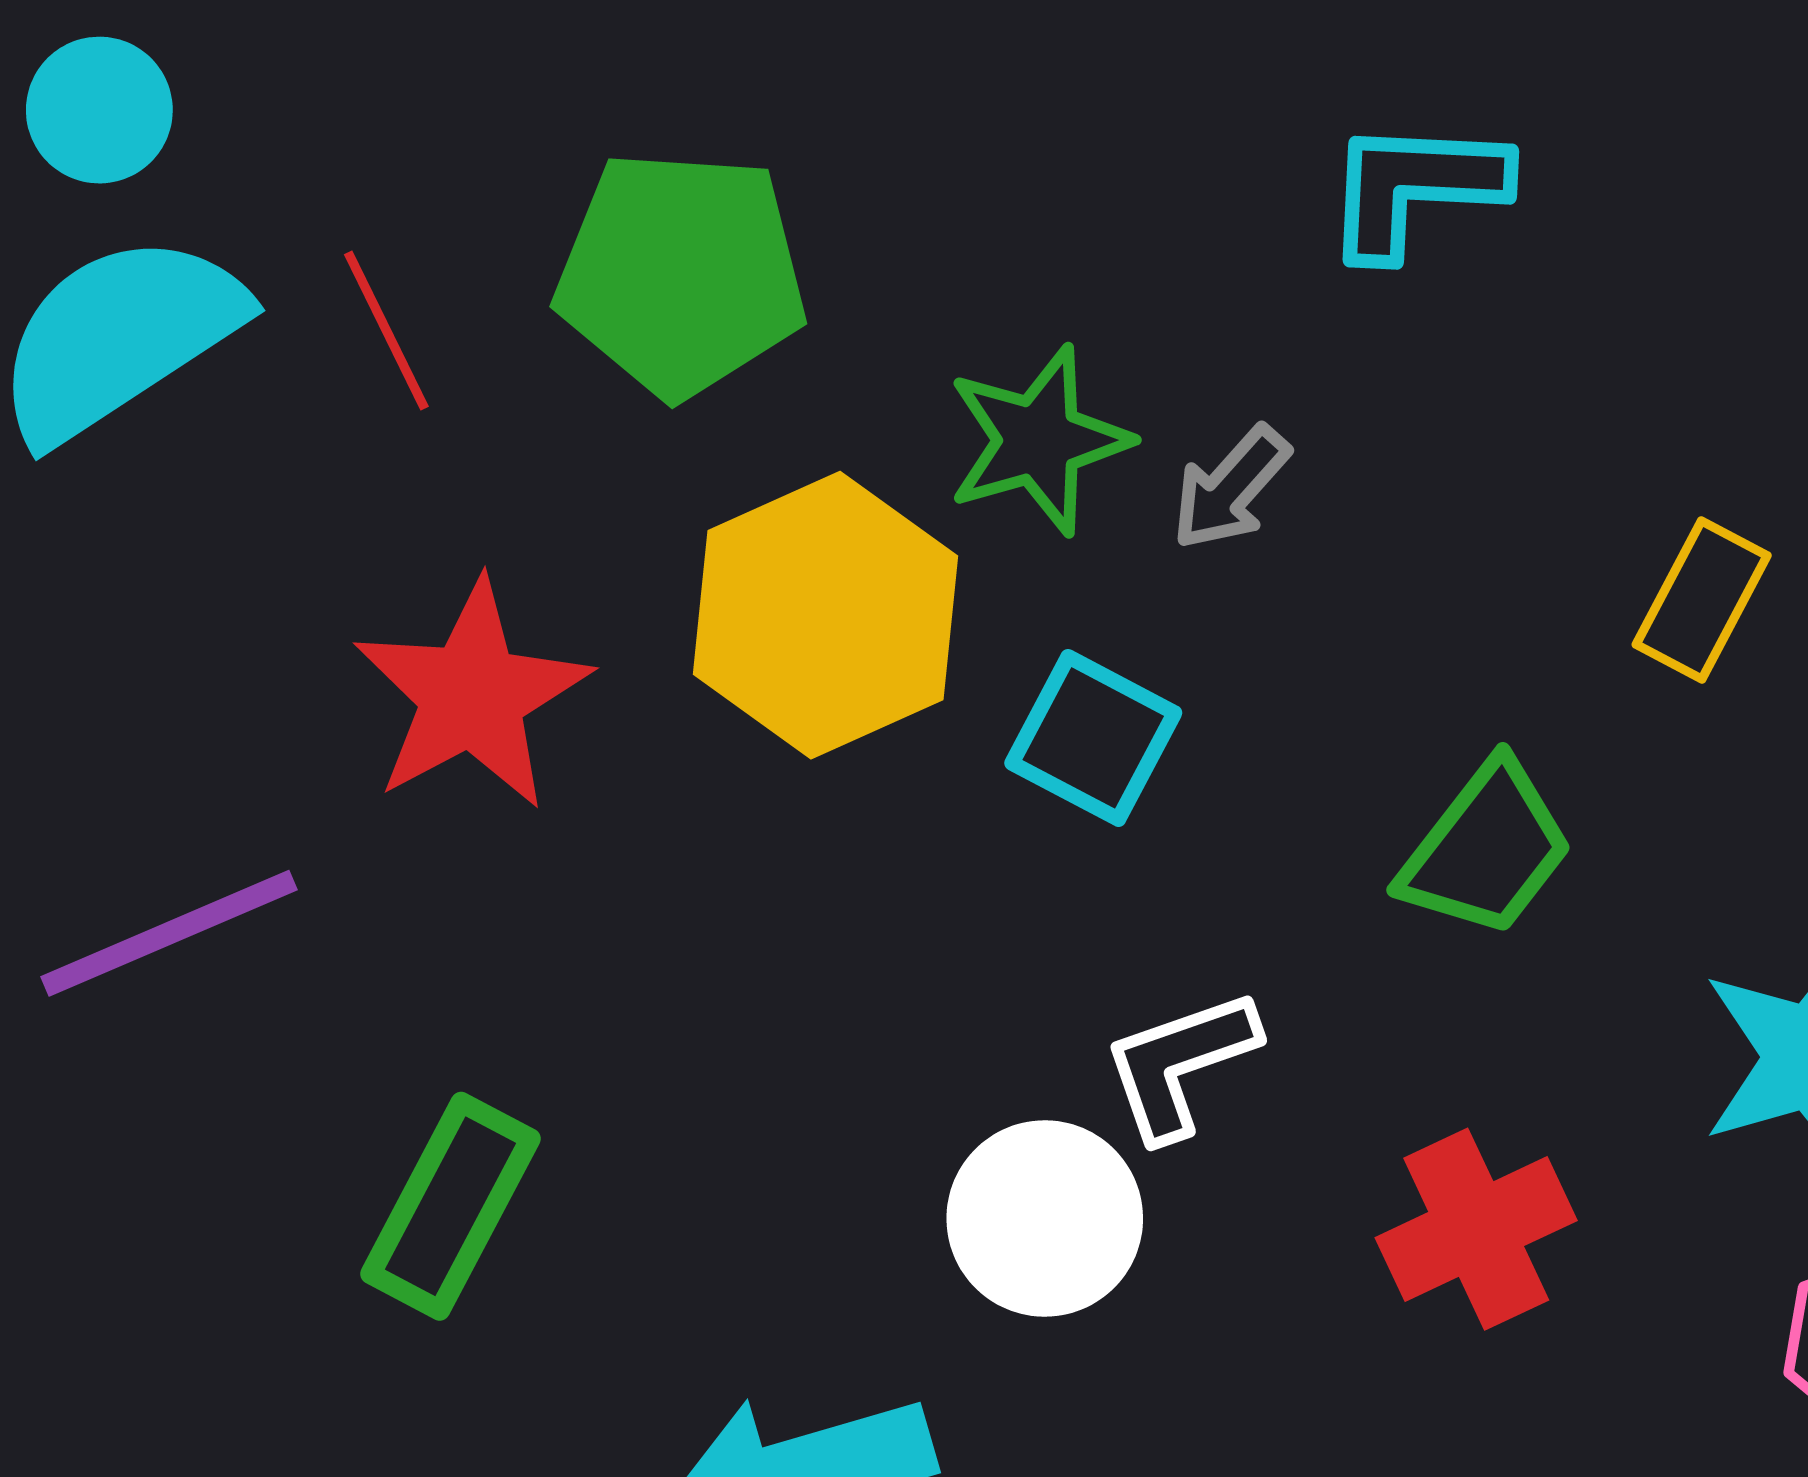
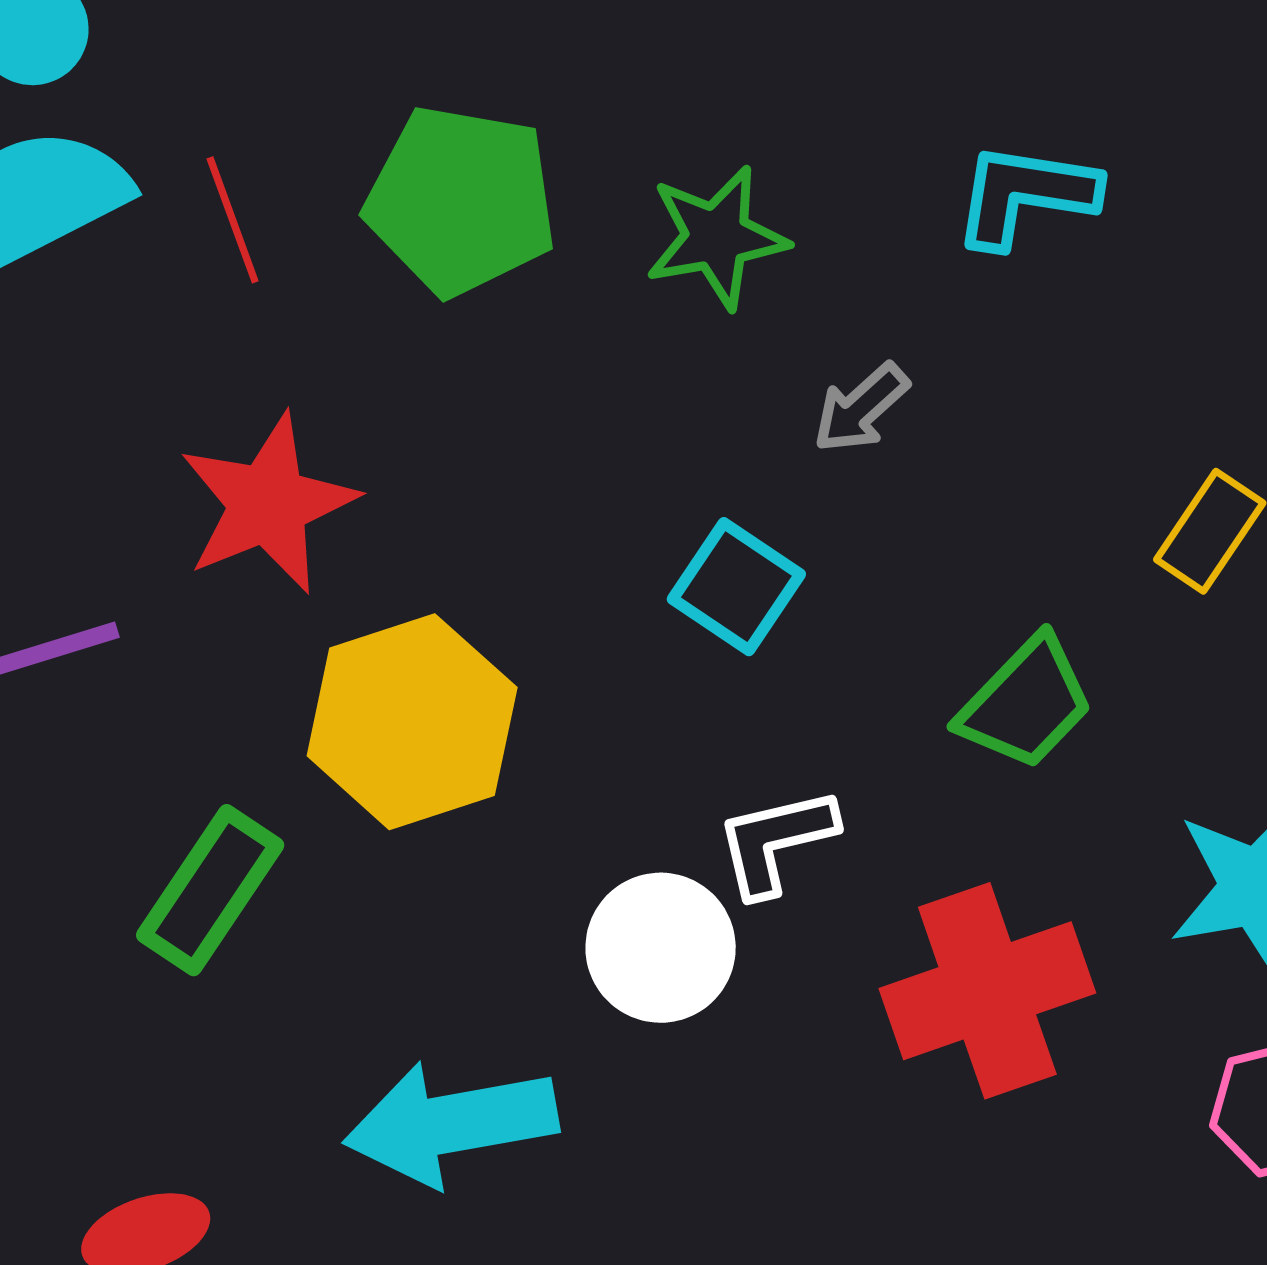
green star: (1038, 440) -> (717, 237), moved
yellow hexagon: (826, 615) -> (412, 722), moved
red cross: (1476, 1229) -> (987, 991), size x1.4

